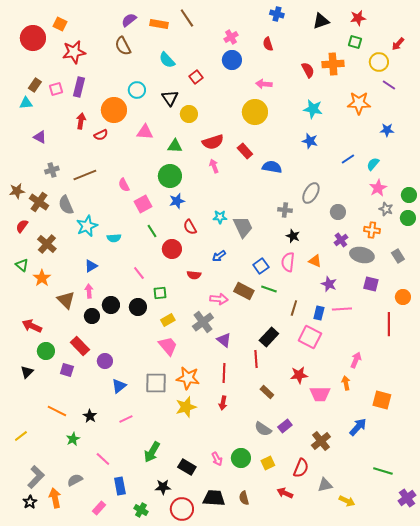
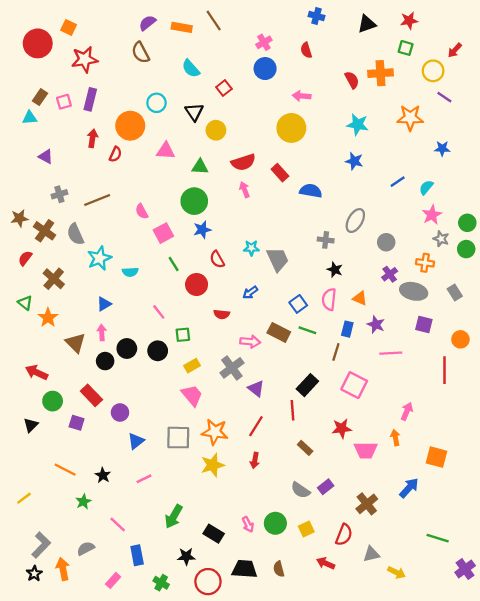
red semicircle: (101, 135) -> (115, 154), turned -40
blue rectangle: (319, 313) -> (347, 329), moved
red line: (224, 373) -> (256, 426), turned 30

